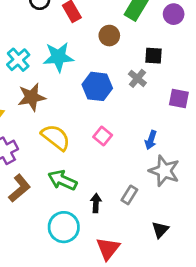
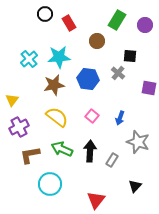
brown star: (32, 97) -> (54, 85), moved
blue arrow: (151, 140) -> (120, 118), moved
brown L-shape: (20, 188) -> (30, 155), turned -150
black arrow: (96, 203) -> (90, 151), moved, size x1.5
cyan circle: (64, 227) -> (50, 184), moved

